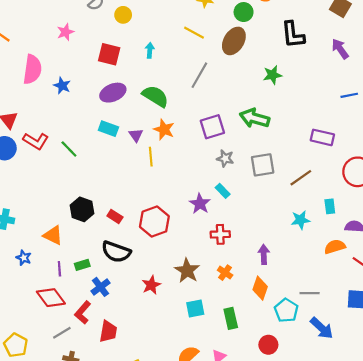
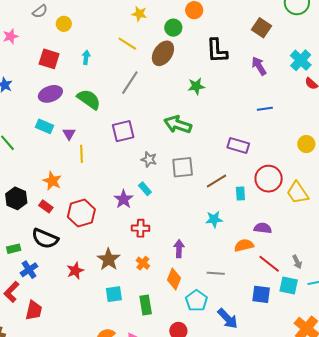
purple square: (212, 127) -> (123, 131), moved
orange star: (164, 129) -> (52, 181), moved
cyan rectangle: (330, 206) -> (240, 193), moved
gray line: (310, 293) -> (216, 273), moved

